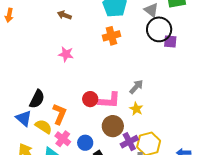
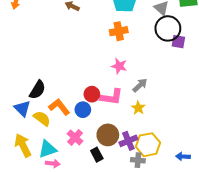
pink star: (66, 54) -> (119, 66), moved
orange L-shape: (59, 114) -> (59, 107), turned -65
brown circle: (113, 126) -> (108, 135), moved
pink cross: (63, 139) -> (75, 137), moved
blue circle: (85, 143) -> (83, 110), moved

